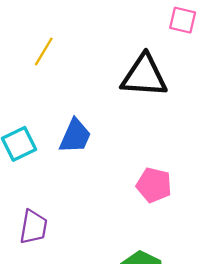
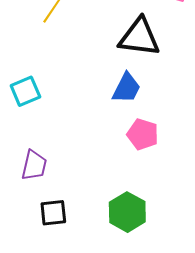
blue trapezoid: (75, 136) -> (126, 88), moved

